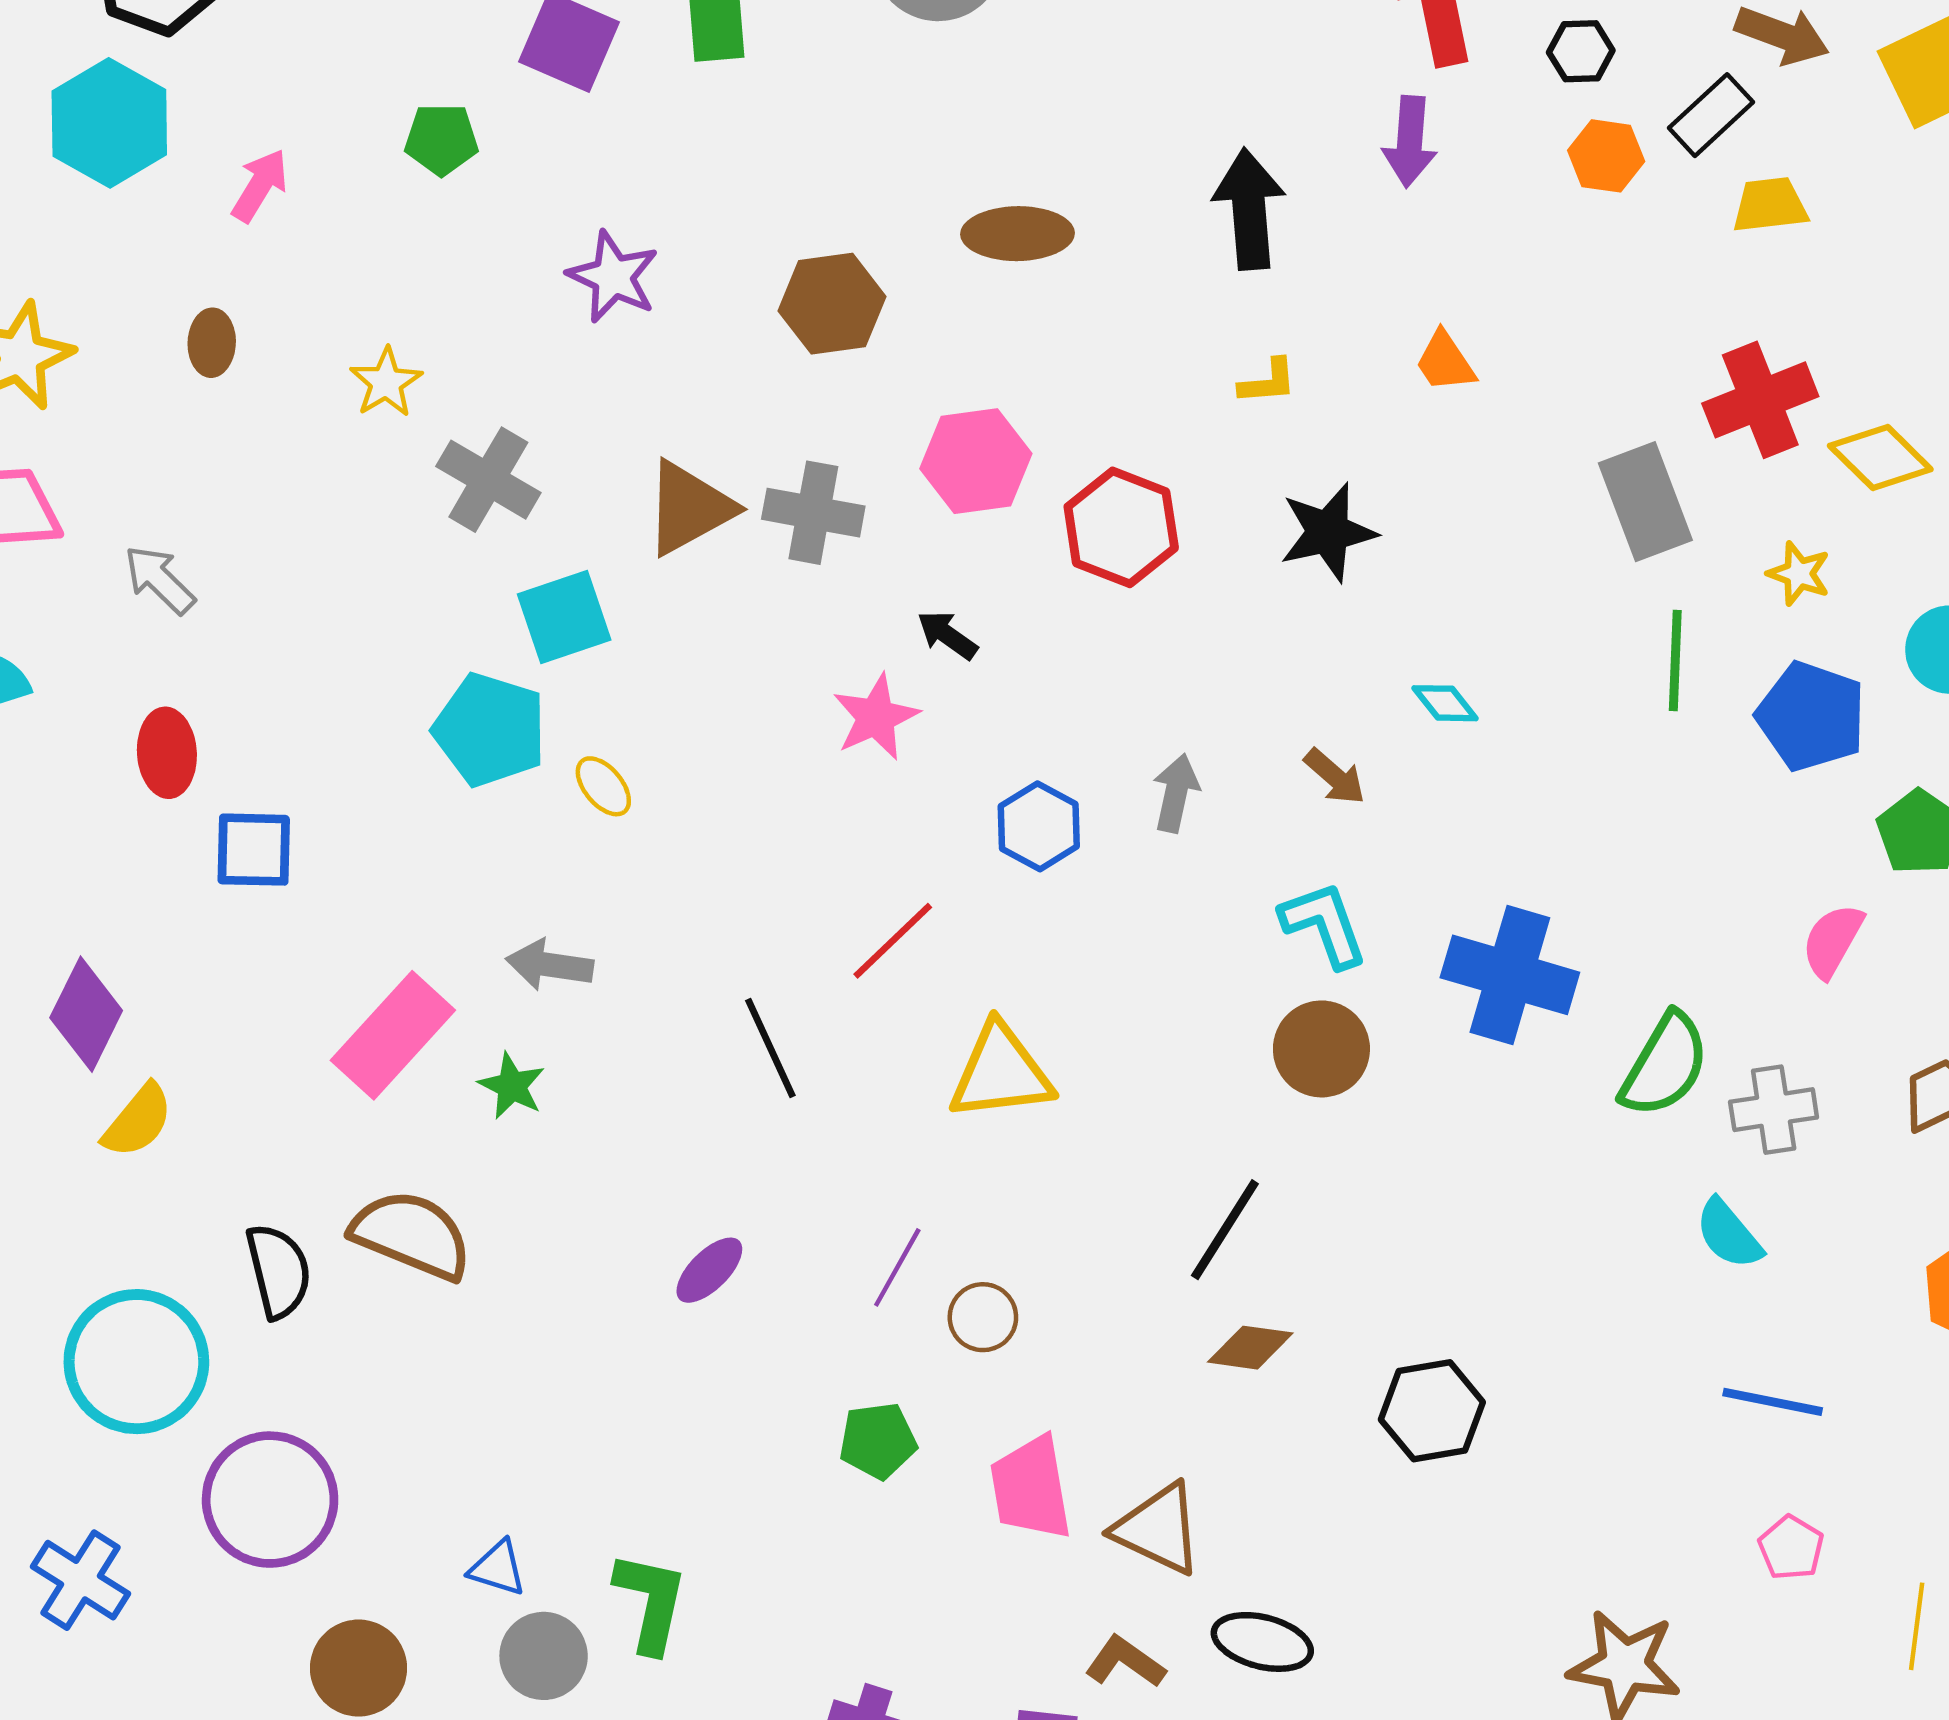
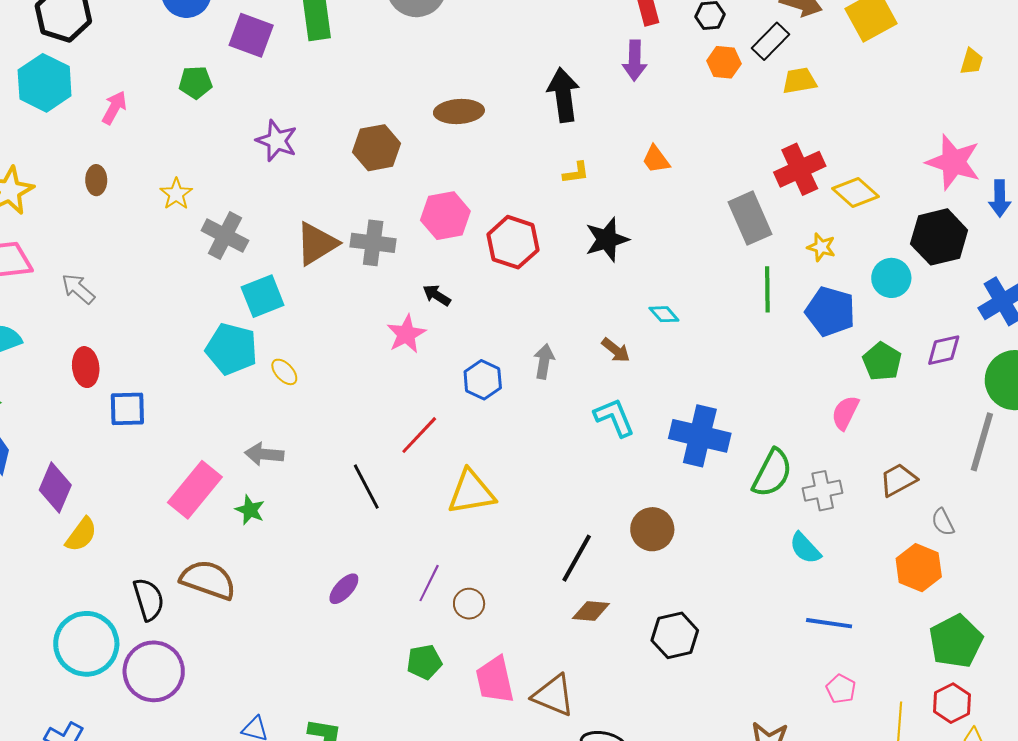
brown circle: (1321, 1049) -> (652, 529), moved
purple circle: (270, 1500) -> (154, 671), moved

